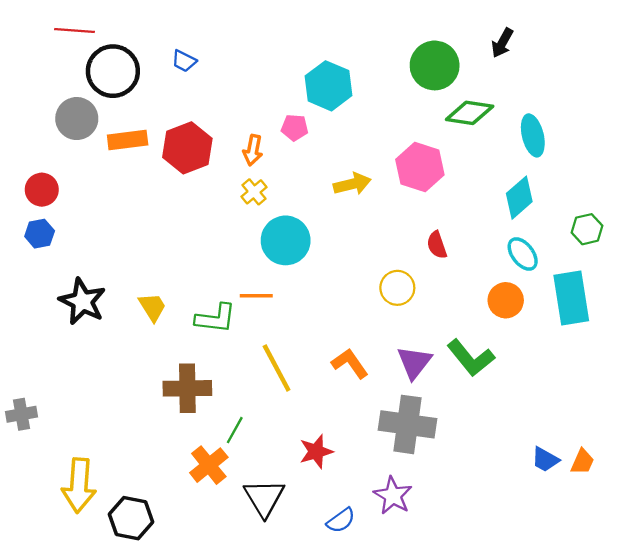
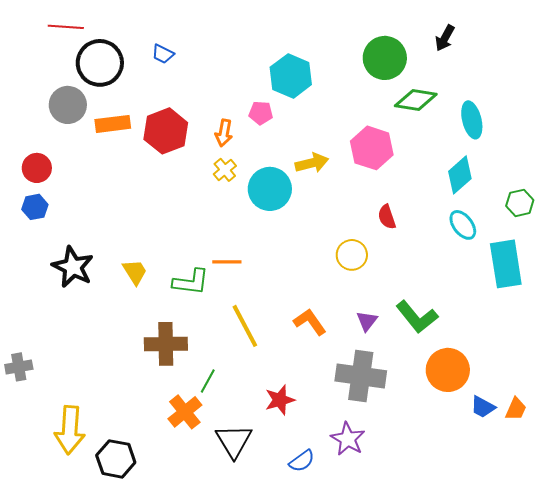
cyan circle: (286, 240) -> (270, 189), moved
orange circle: (506, 300) -> (448, 370), moved, size x1.4
purple triangle: (414, 362) -> (367, 321), size x0.7

